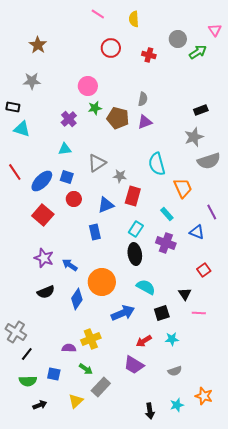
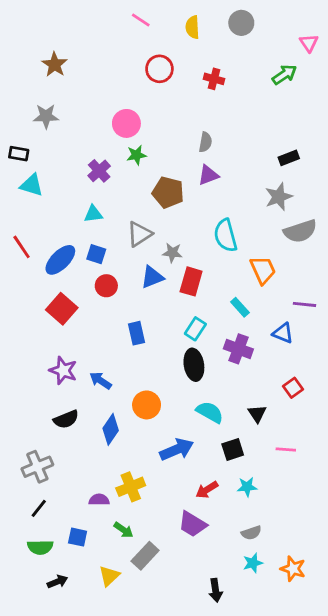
gray circle: (178, 39) -> (241, 23), moved
brown pentagon: (118, 118) -> (168, 192), moved
blue triangle: (106, 205) -> (152, 277), moved
purple line: (212, 212) -> (305, 304), turned -56
orange circle: (102, 282) -> (147, 405), size x0.7
black triangle: (185, 294) -> (257, 414), moved
gray cross: (16, 332) -> (37, 467), moved, turned 35
cyan star: (177, 405) -> (253, 563), moved

